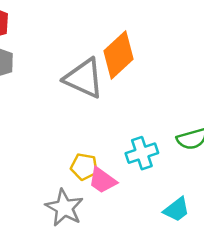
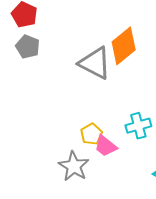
yellow pentagon: (84, 167) -> (91, 134), turned 30

